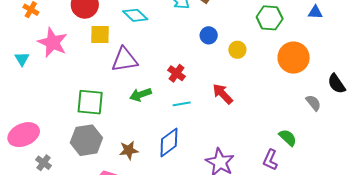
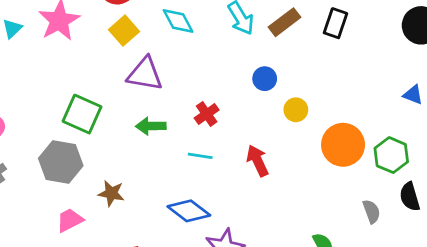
green hexagon: (270, 18) -> (391, 155), moved
yellow square: (100, 34) -> (124, 31), turned 30
orange circle: (294, 58) -> (343, 145), moved
blue diamond: (169, 142) -> (189, 211), moved, turned 56

